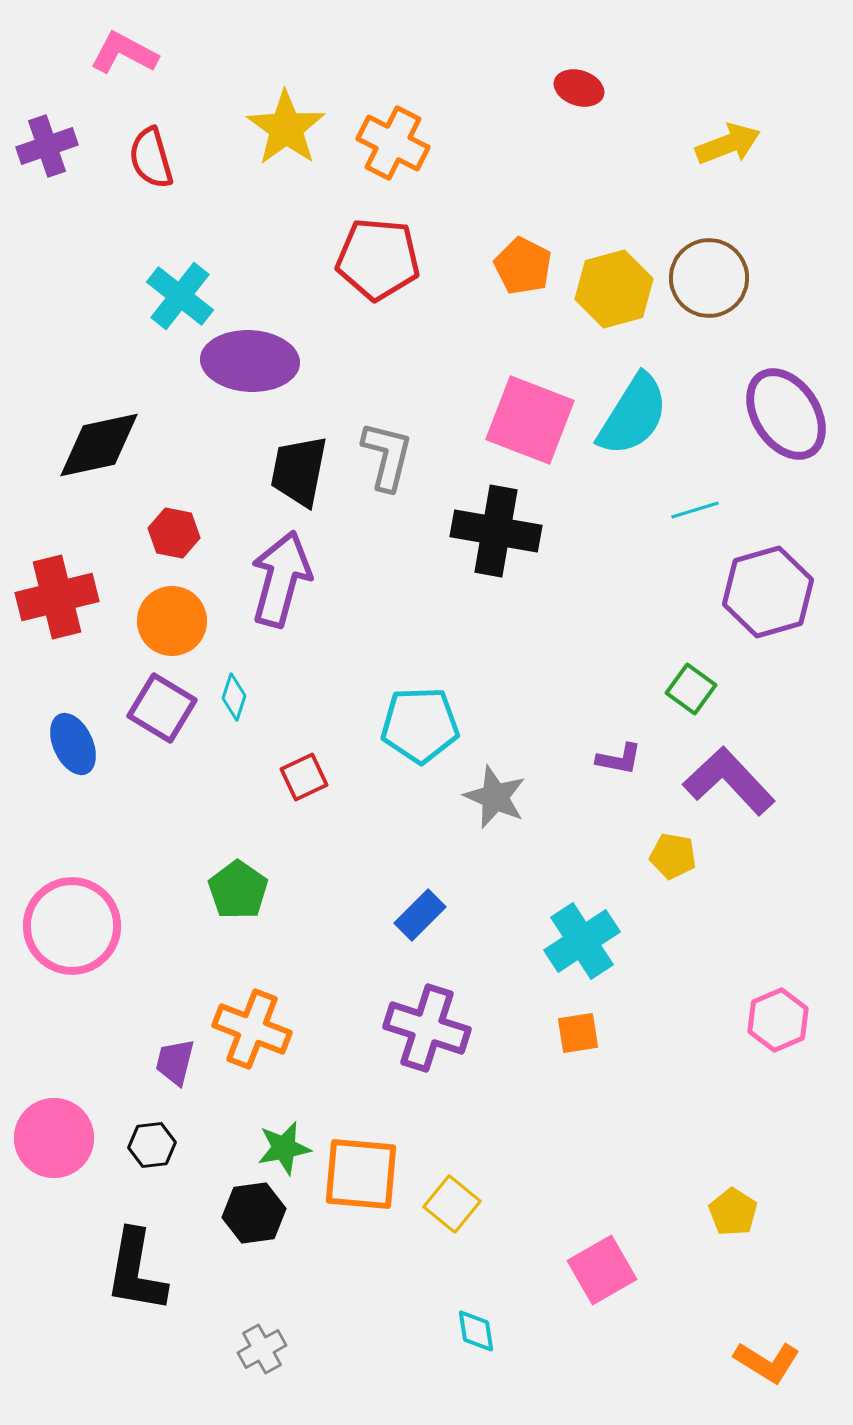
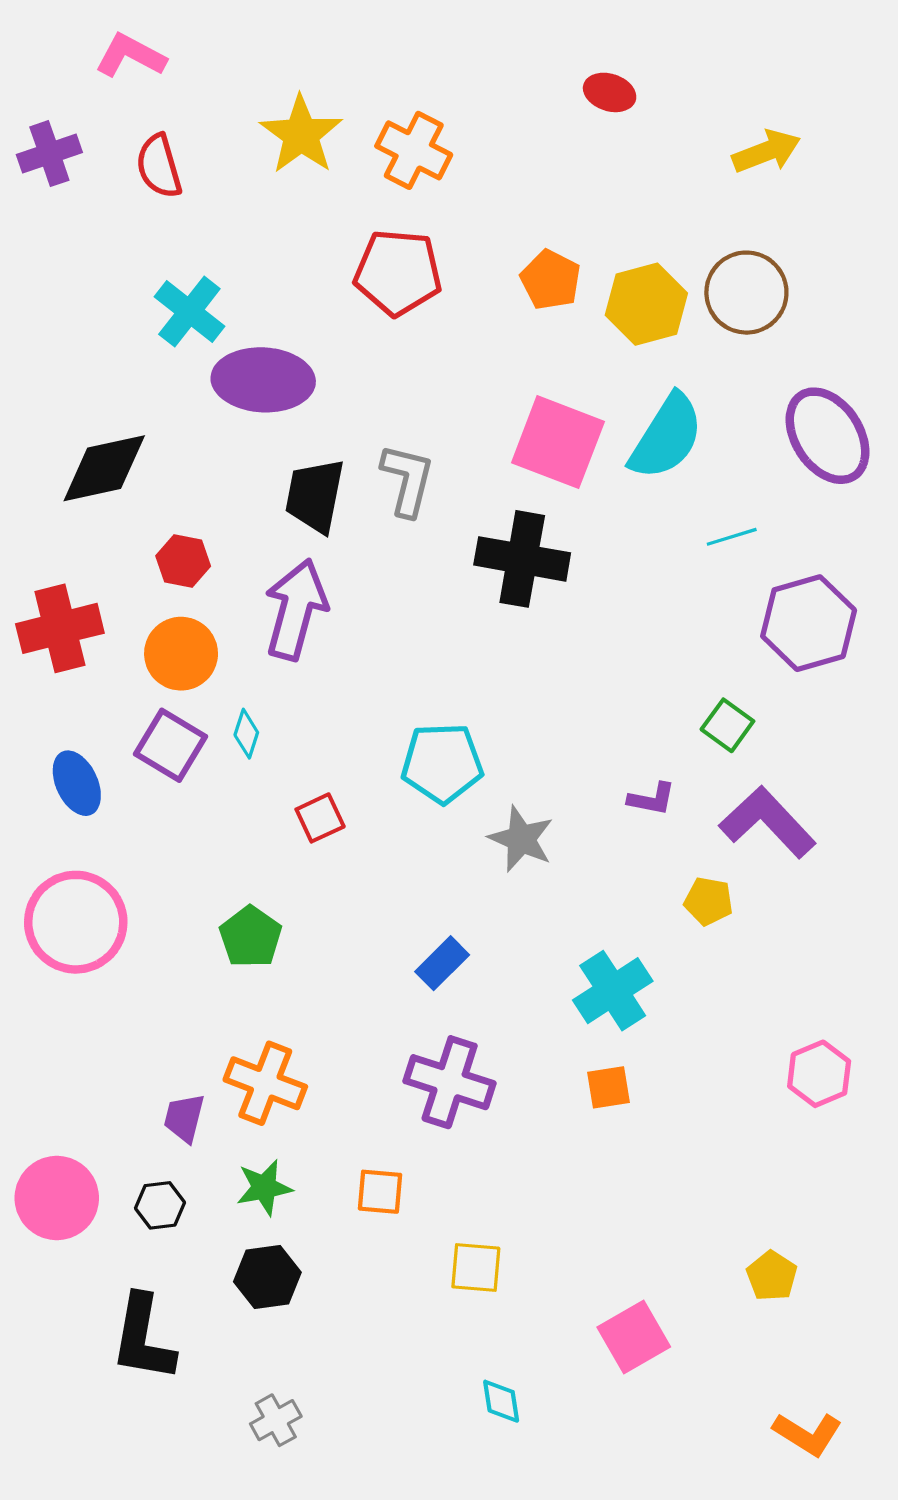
pink circle: (72, 926) -> (76, 922), moved
green star: (284, 1148) -> (264, 1187), moved
orange square: (361, 1174) -> (380, 1192), moved, size x0.6
yellow square: (452, 1204) -> (476, 1268), turned -34

